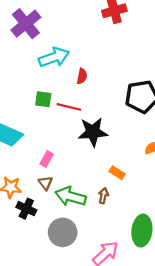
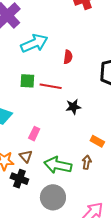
red semicircle: (82, 76) -> (68, 57), moved
black star: (93, 132) -> (73, 107), size x0.6
brown triangle: (45, 183) -> (26, 156), moved

